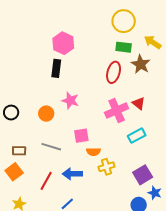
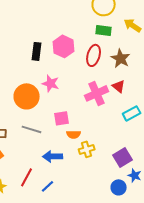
pink hexagon: (63, 43) -> (64, 46), moved
brown star: (141, 64) -> (121, 58), moved
orange circle: (46, 114) -> (27, 96), size x1.6
cyan rectangle: (137, 136) -> (132, 113), moved
red line: (46, 181) -> (27, 177), moved

